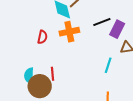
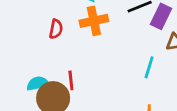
cyan semicircle: (29, 76) -> (38, 83), turned 77

